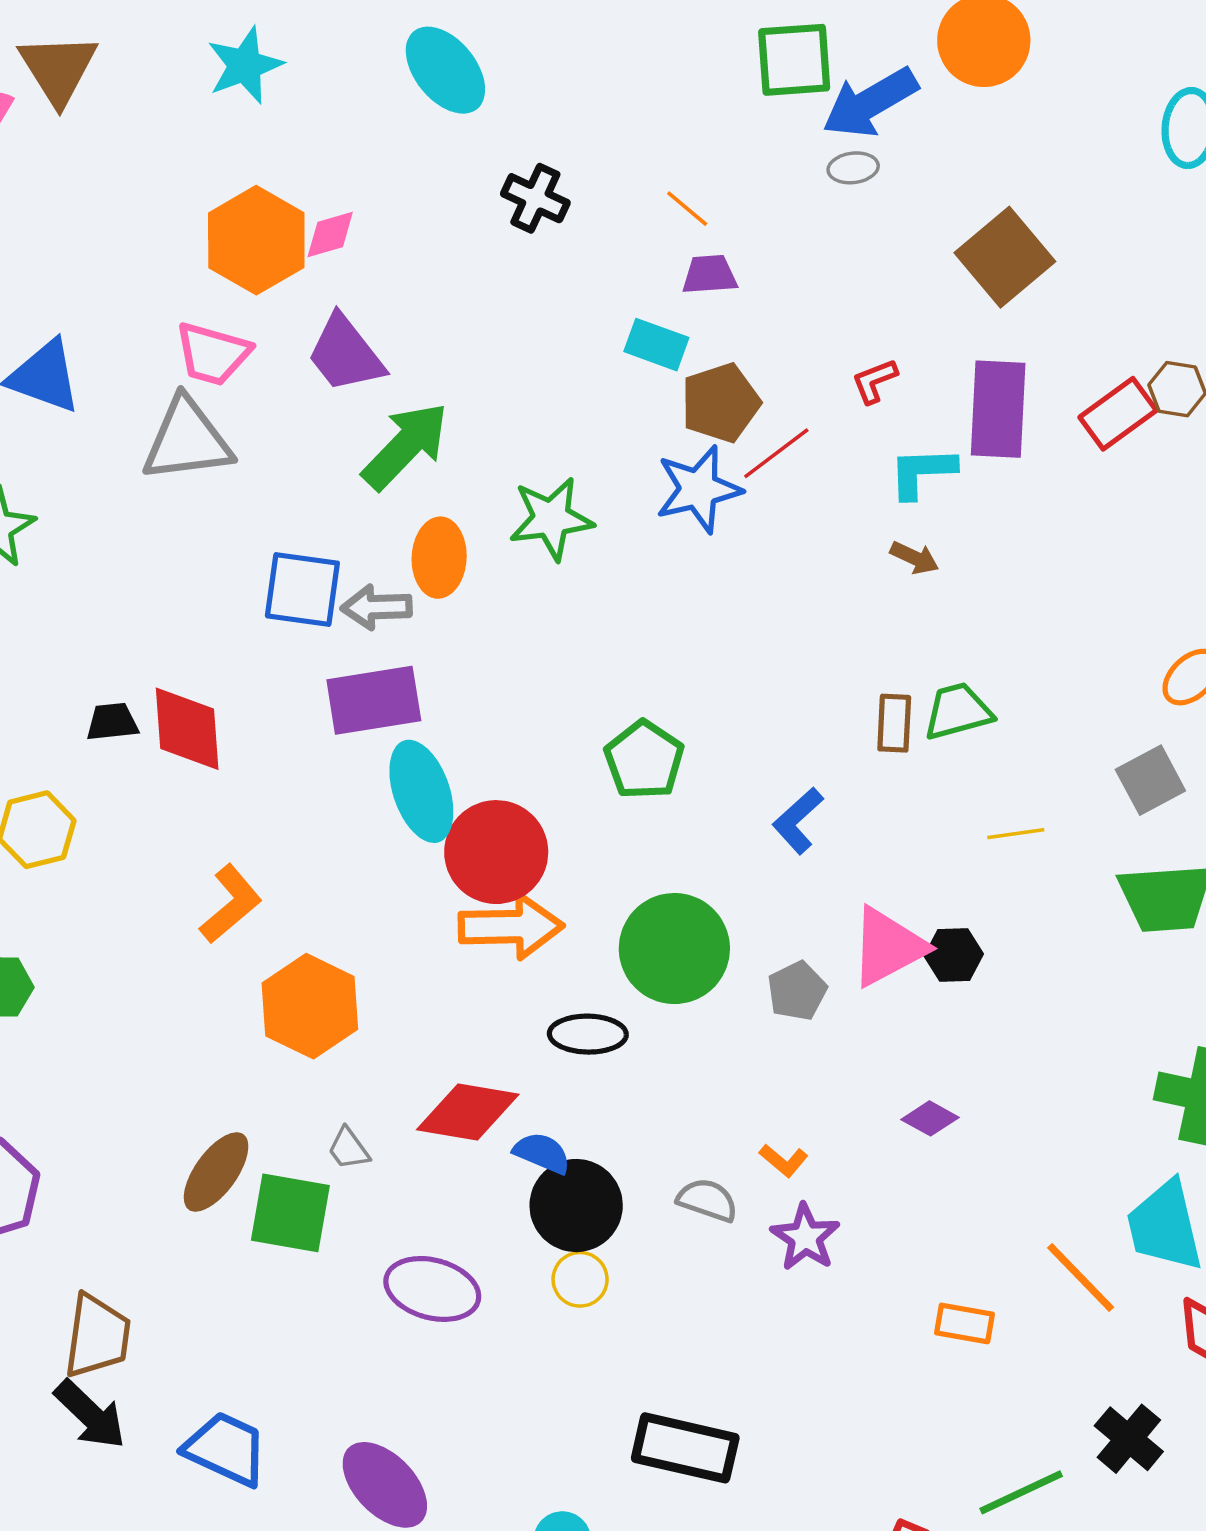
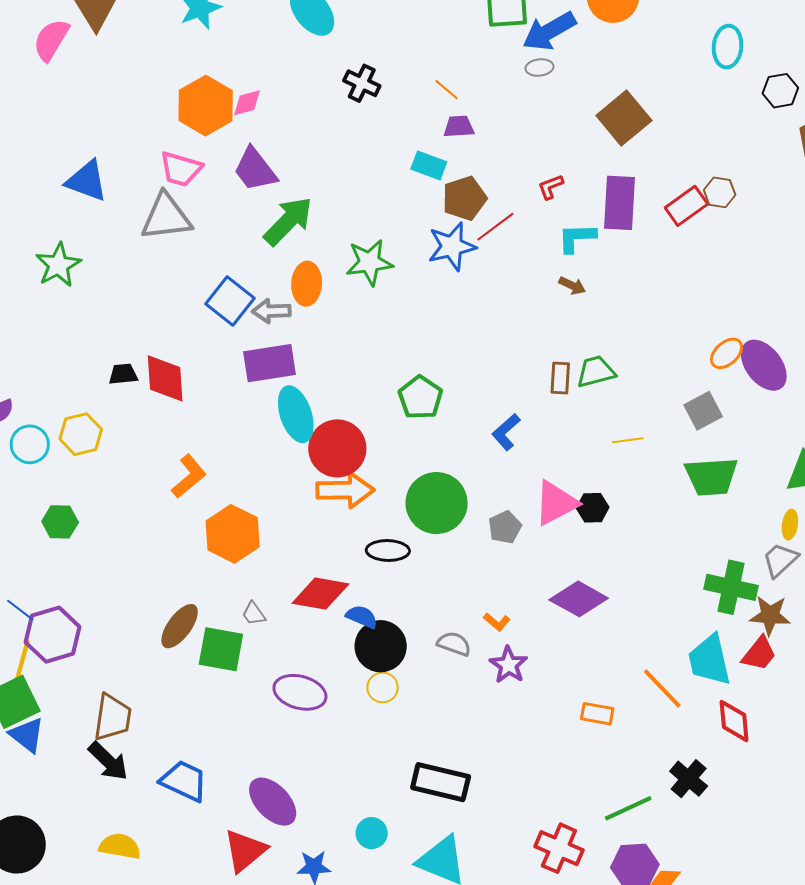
blue square: (302, 590) -> (230, 301), turned 30
purple diamond: (930, 1118) -> (579, 599), size x1.8

